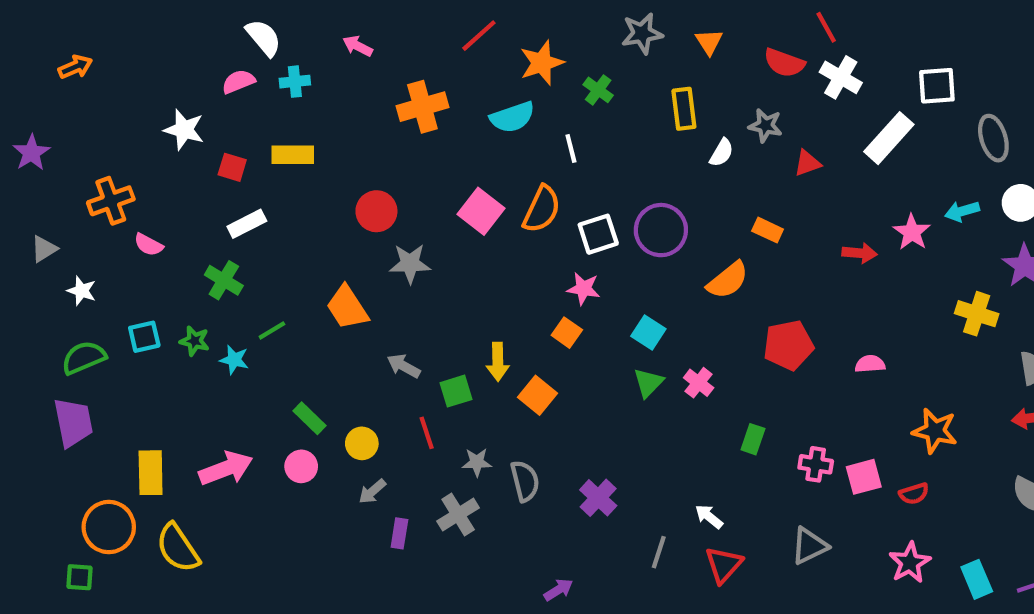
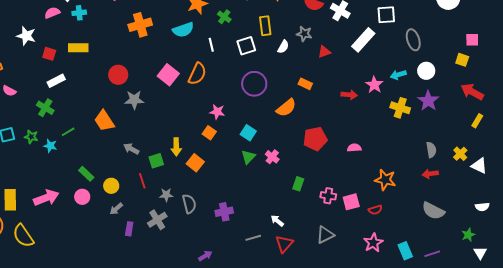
white square: (598, 234) -> (246, 46), moved
yellow cross: (977, 314) -> (400, 108), moved
purple cross: (598, 498) -> (224, 212), turned 36
gray line: (659, 552) -> (253, 238), turned 56

